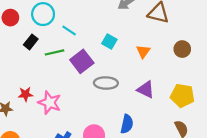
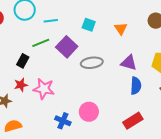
cyan line: (69, 31) -> (51, 21), turned -32
black rectangle: (31, 42) -> (23, 61), moved
blue semicircle: (127, 124) -> (136, 86), moved

